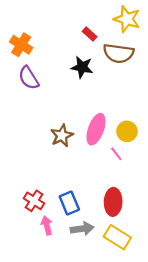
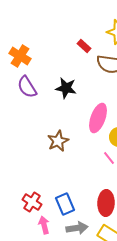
black star: (82, 67) -> (66, 88), moved
pink ellipse: (96, 129) -> (98, 118), moved

